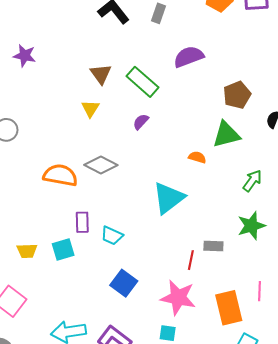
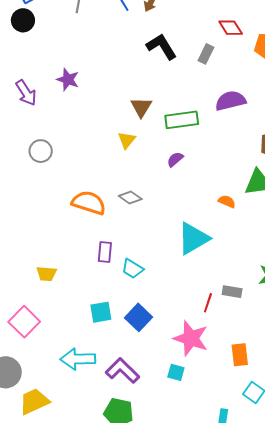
green rectangle: (143, 82) -> (182, 120), turned -56
gray diamond: (101, 165) -> (130, 197), size x0.7
cyan square: (63, 249) -> (101, 312), moved
orange rectangle: (229, 308) -> (240, 355), size x0.7

